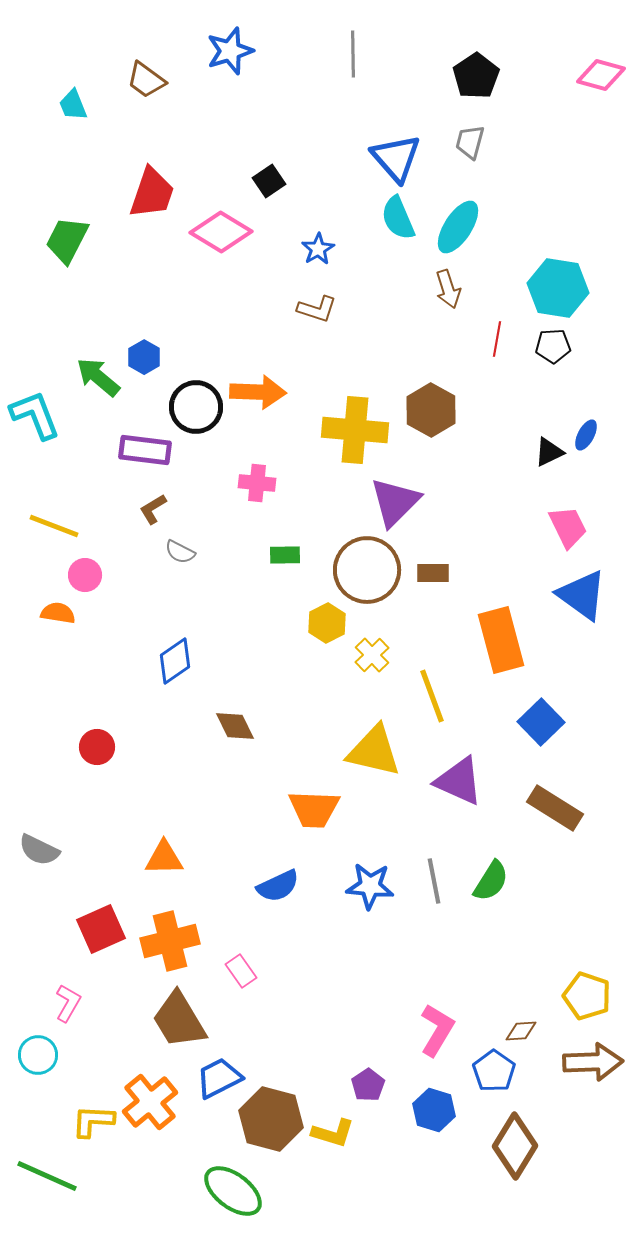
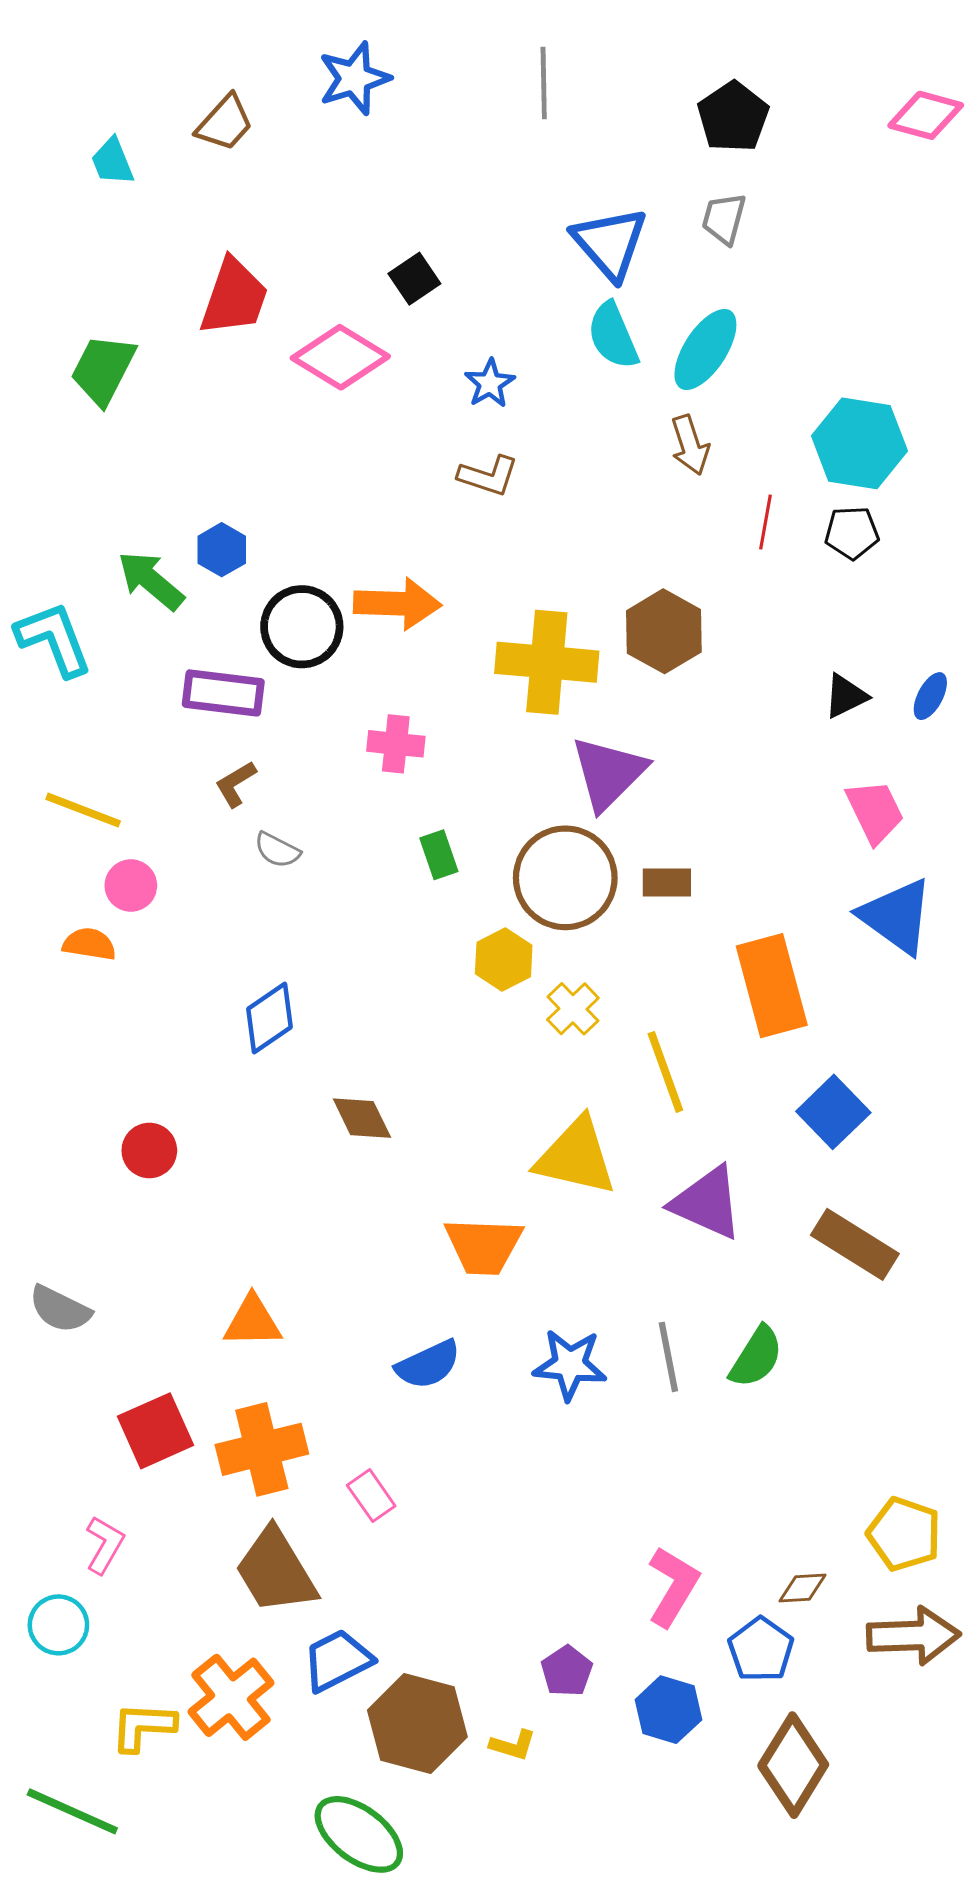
brown trapezoid: (146, 80) -> (225, 123), turned -84
blue ellipse: (586, 435) -> (930, 696), moved
green rectangle: (285, 555) -> (439, 855), turned 72
yellow L-shape: (333, 1133) -> (513, 1745), size x0.7

